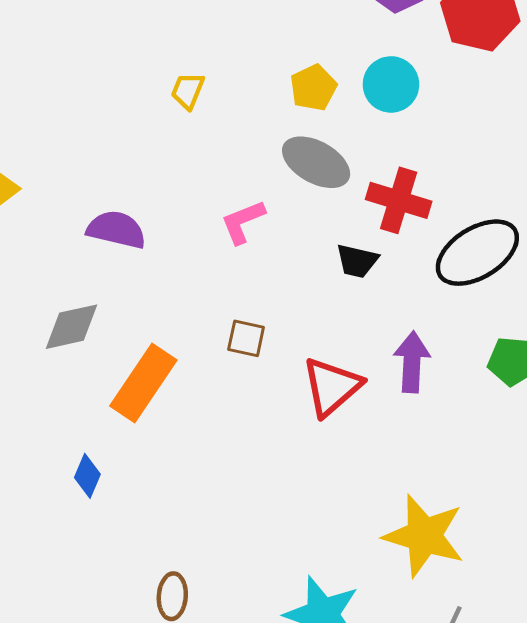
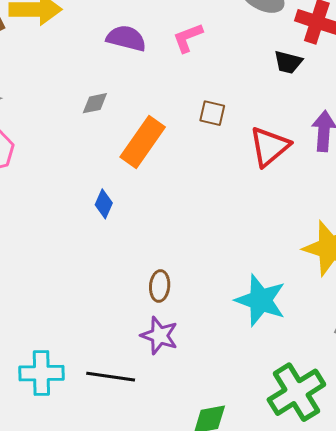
pink L-shape: (243, 222) -> (188, 38), moved
gray diamond: (72, 327) -> (95, 103), size x0.7

